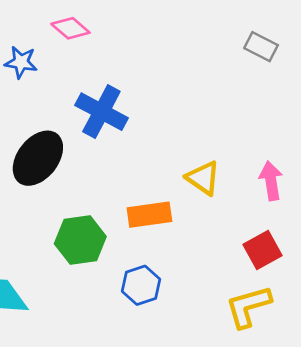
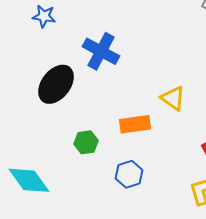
green hexagon: (80, 240) -> (86, 142), size x0.7

